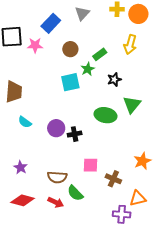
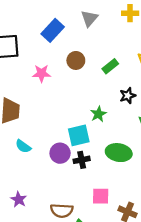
pink star: (35, 45) -> (42, 73), moved
green star: (88, 69) -> (98, 114), moved
cyan square: (70, 82) -> (79, 135), moved
green ellipse: (105, 115) -> (119, 153), moved

